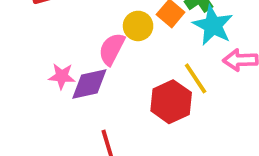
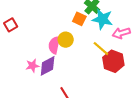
yellow circle: (138, 26) -> (66, 40), moved
red hexagon: (171, 102) -> (113, 61), moved

